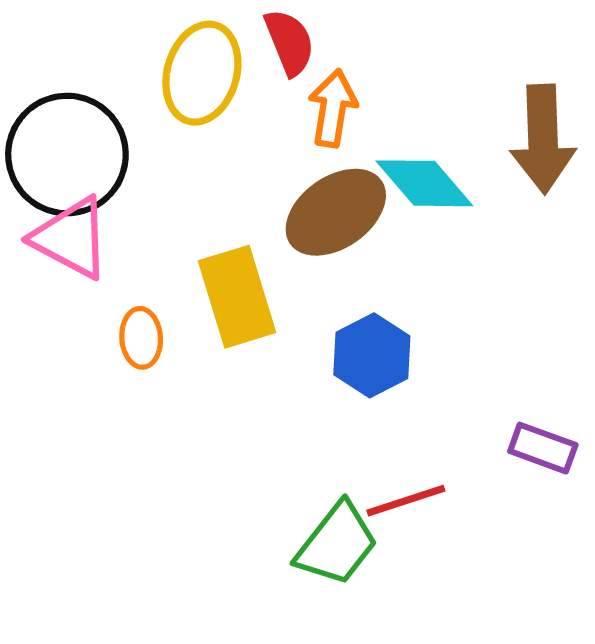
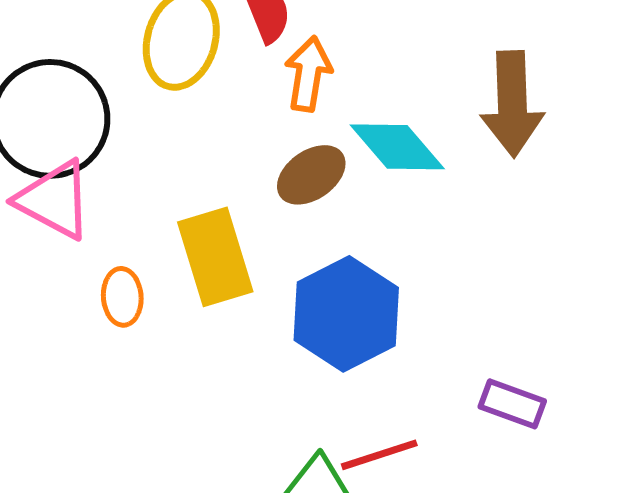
brown ellipse: (336, 212) -> (311, 175), size x0.7
blue hexagon: (372, 355) -> (346, 314), size x1.4

